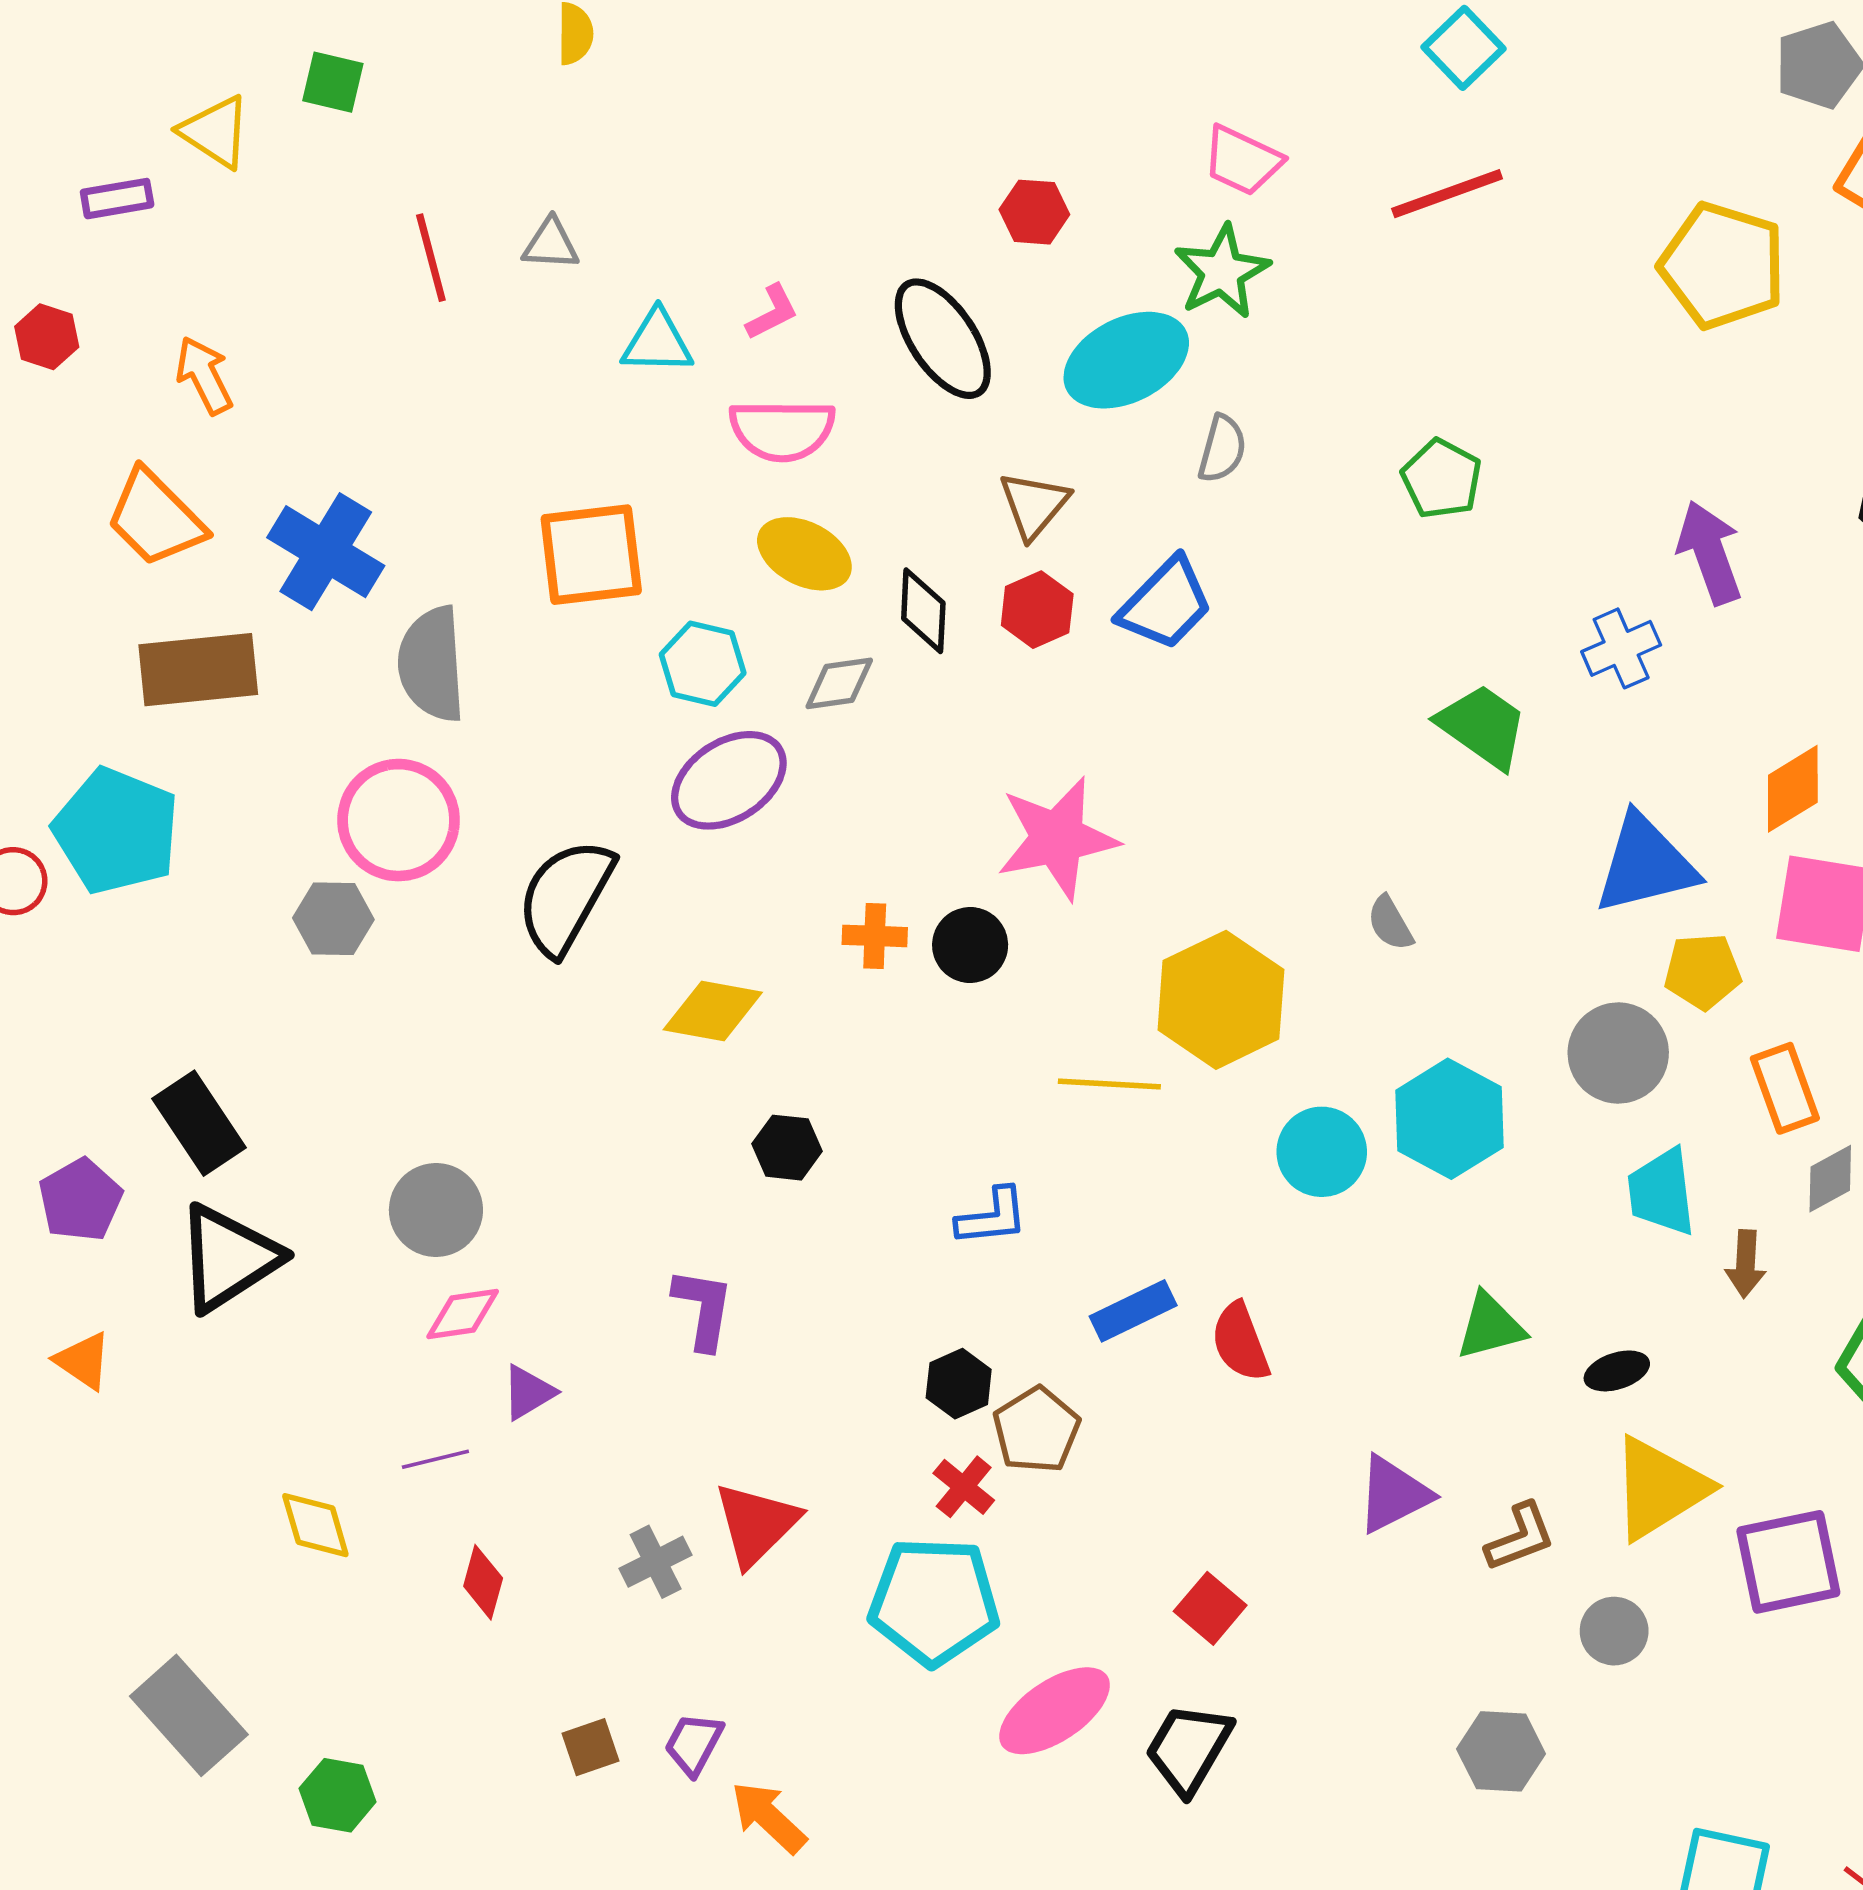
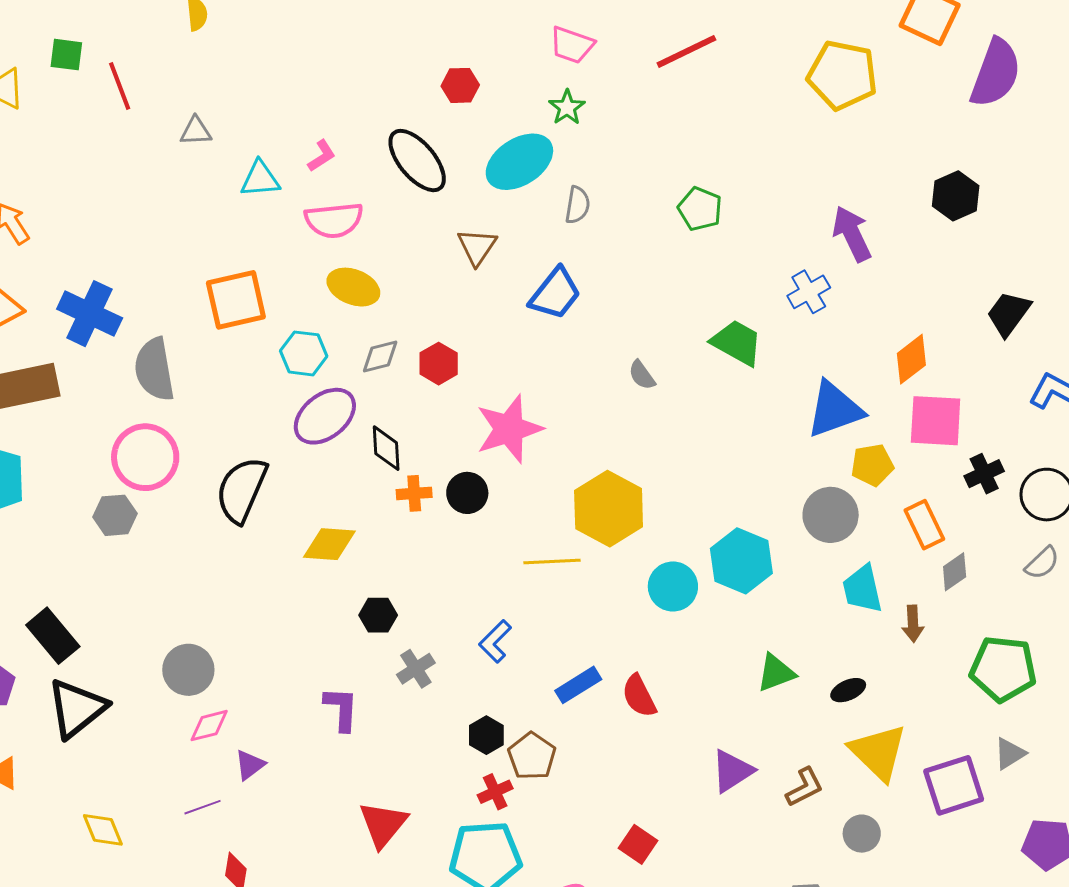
red line: (431, 258) -> (120, 86), moved
green star: (1222, 272) -> (567, 107), size x0.7
red hexagon: (1037, 610) -> (439, 364), moved
black diamond: (923, 611) -> (386, 448), moved
gray semicircle: (1390, 923) -> (642, 375), moved
blue L-shape: (992, 1217) -> (495, 641), turned 147
red cross: (964, 1487) -> (495, 792), turned 32
yellow triangle: (1659, 1488) -> (878, 752), turned -38
yellow diamond: (315, 1525) -> (103, 830), moved
gray cross: (656, 1562) -> (416, 669), moved

